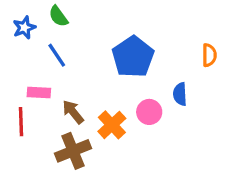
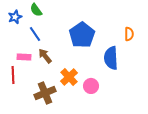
blue semicircle: (180, 94) -> (111, 58), size x1.6
brown arrow: (73, 112) -> (45, 56), moved
pink circle: (149, 112) -> (91, 86), moved

